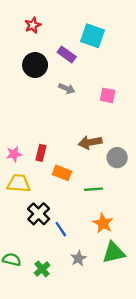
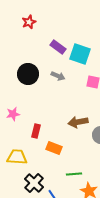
cyan square: (92, 36) -> (80, 54), moved
black circle: (35, 65) -> (28, 74), moved
pink star: (14, 154) -> (13, 114), moved
green line: (94, 189) -> (74, 174), moved

